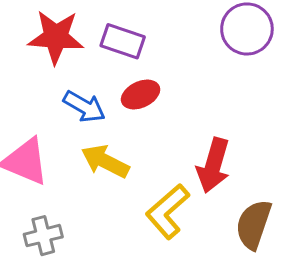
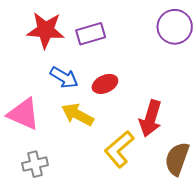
purple rectangle: (123, 41) -> (91, 34), turned -36
red ellipse: (141, 94) -> (105, 84), moved

